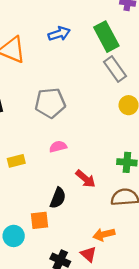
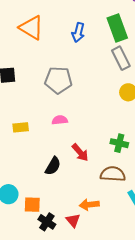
blue arrow: (59, 34) -> (78, 32), moved, turned 114
orange square: (40, 220) -> (32, 205), moved

